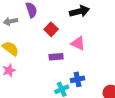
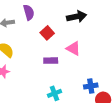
blue cross: (78, 79) -> (91, 86), moved

